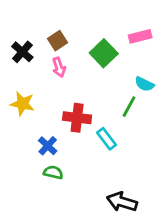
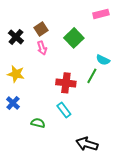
pink rectangle: (140, 36) -> (101, 14), moved
red cross: (77, 118) -> (66, 83), moved
cyan rectangle: (107, 139) -> (64, 110), moved
blue cross: (48, 146) -> (13, 103), moved

